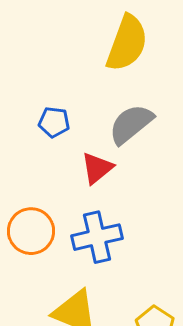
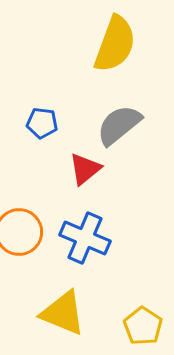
blue cross: (97, 237) -> (85, 238), turned 36

